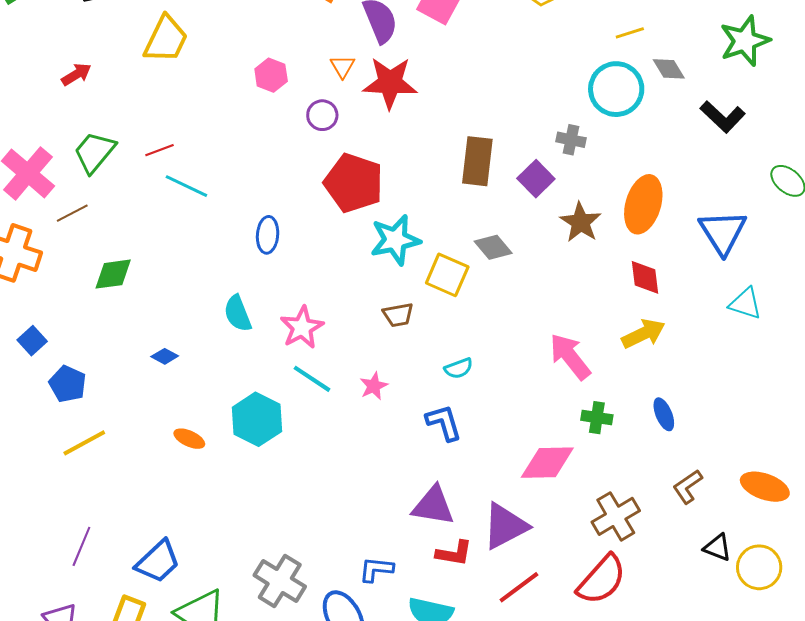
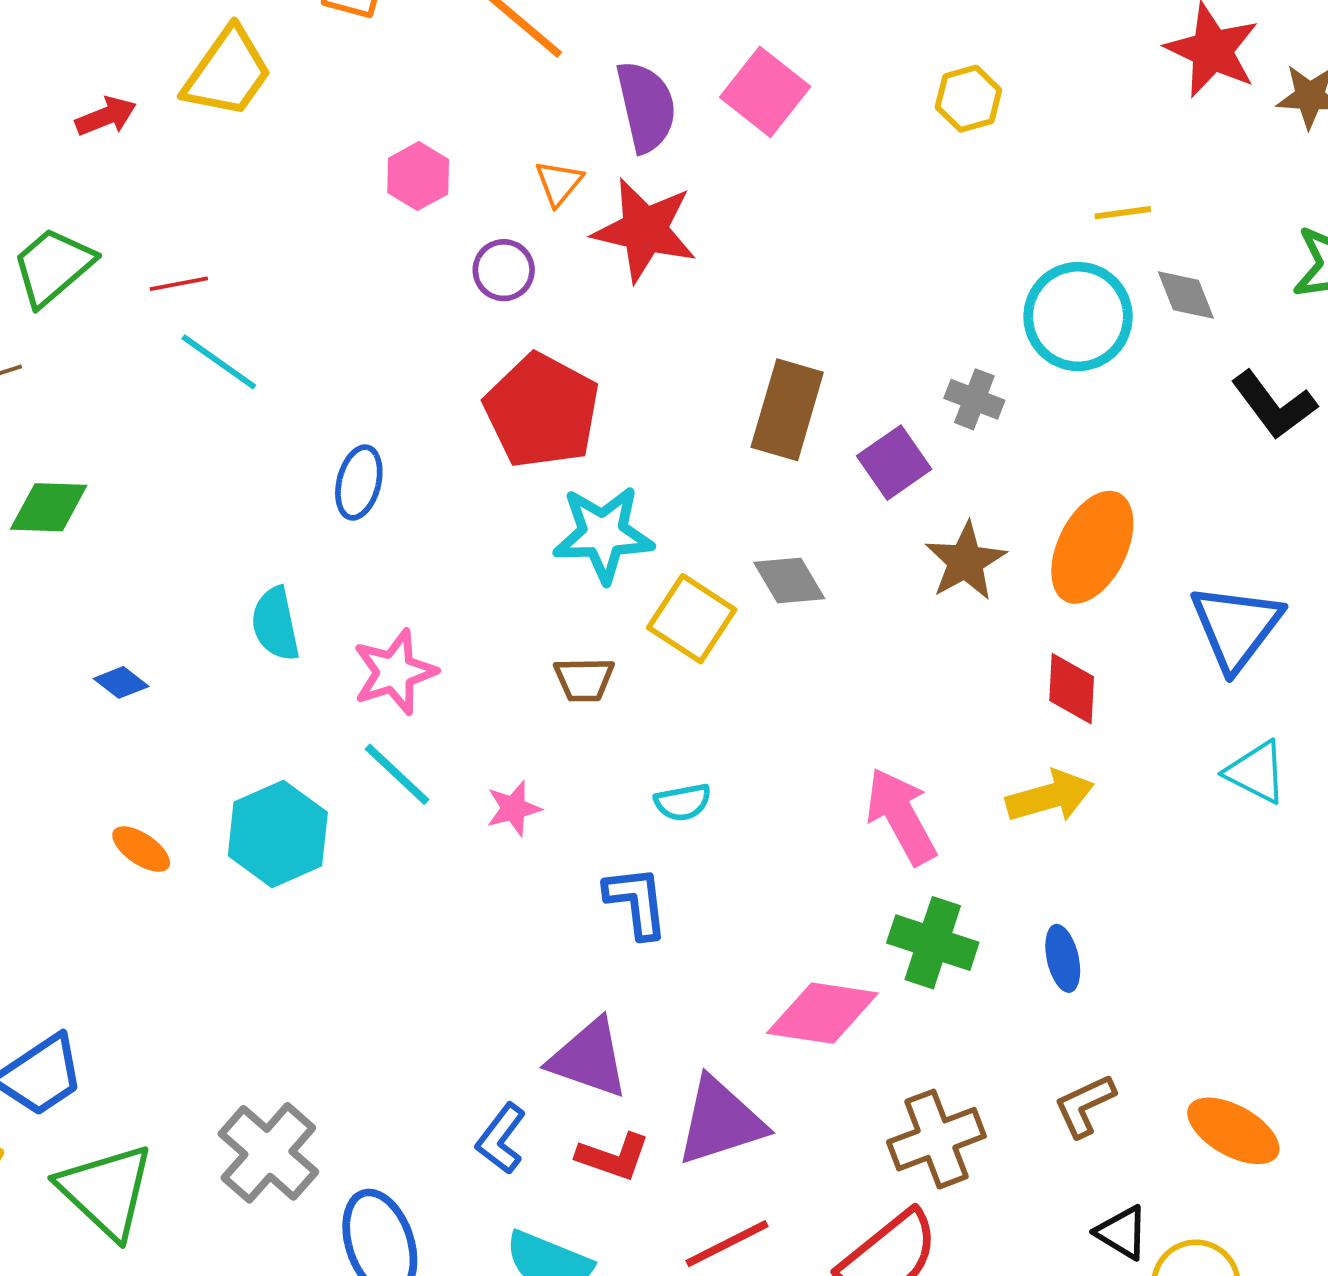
red arrow: (76, 74) -> (106, 116), moved
green cross: (597, 418) -> (933, 943), size x1.4
blue L-shape: (376, 569) -> (501, 1139), moved, turned -69

